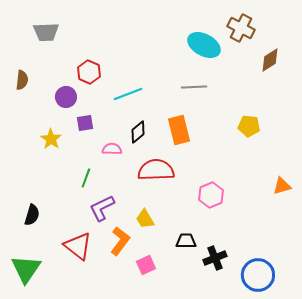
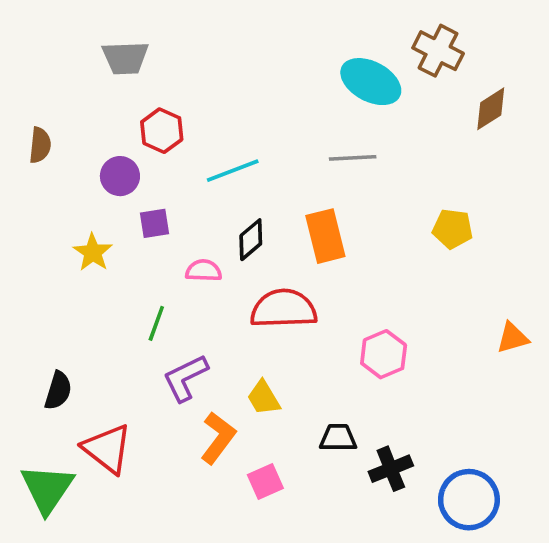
gray trapezoid: (46, 32) -> (125, 58), moved
red triangle: (78, 246) -> (107, 449), moved

